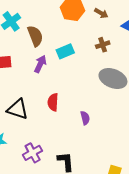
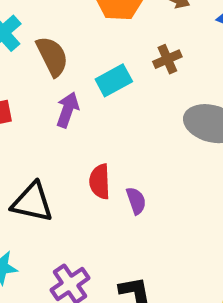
brown cross: (103, 45) -> (167, 59), moved
purple semicircle: (85, 118) -> (136, 201), moved

